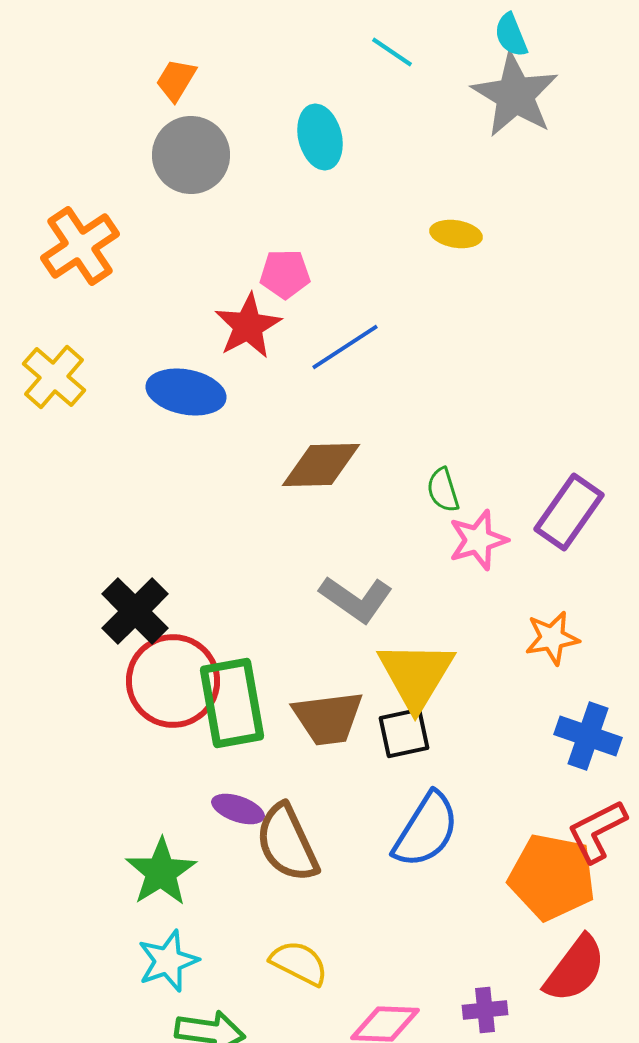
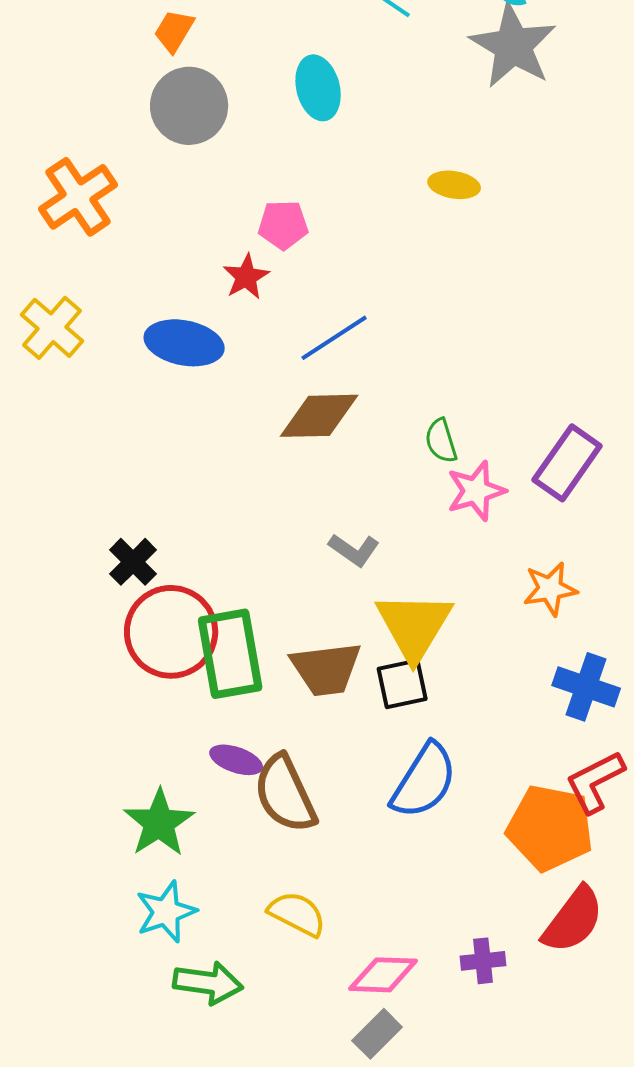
red star: (248, 326) -> (246, 277), size x0.7
blue line: (345, 347) -> (334, 338), moved
gray L-shape: (356, 599) -> (354, 550), size x0.7
black cross: (135, 611) -> (133, 562), size x0.7

